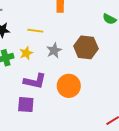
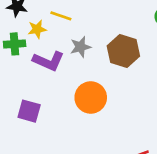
yellow star: (26, 53) -> (37, 29), moved
purple L-shape: (35, 81) -> (49, 61), moved

